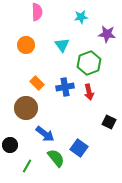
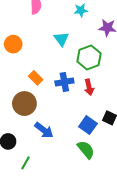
orange circle: (26, 45) -> (13, 44), moved
blue square: (79, 148) -> (88, 125), moved
green semicircle: (56, 158) -> (86, 150), moved

